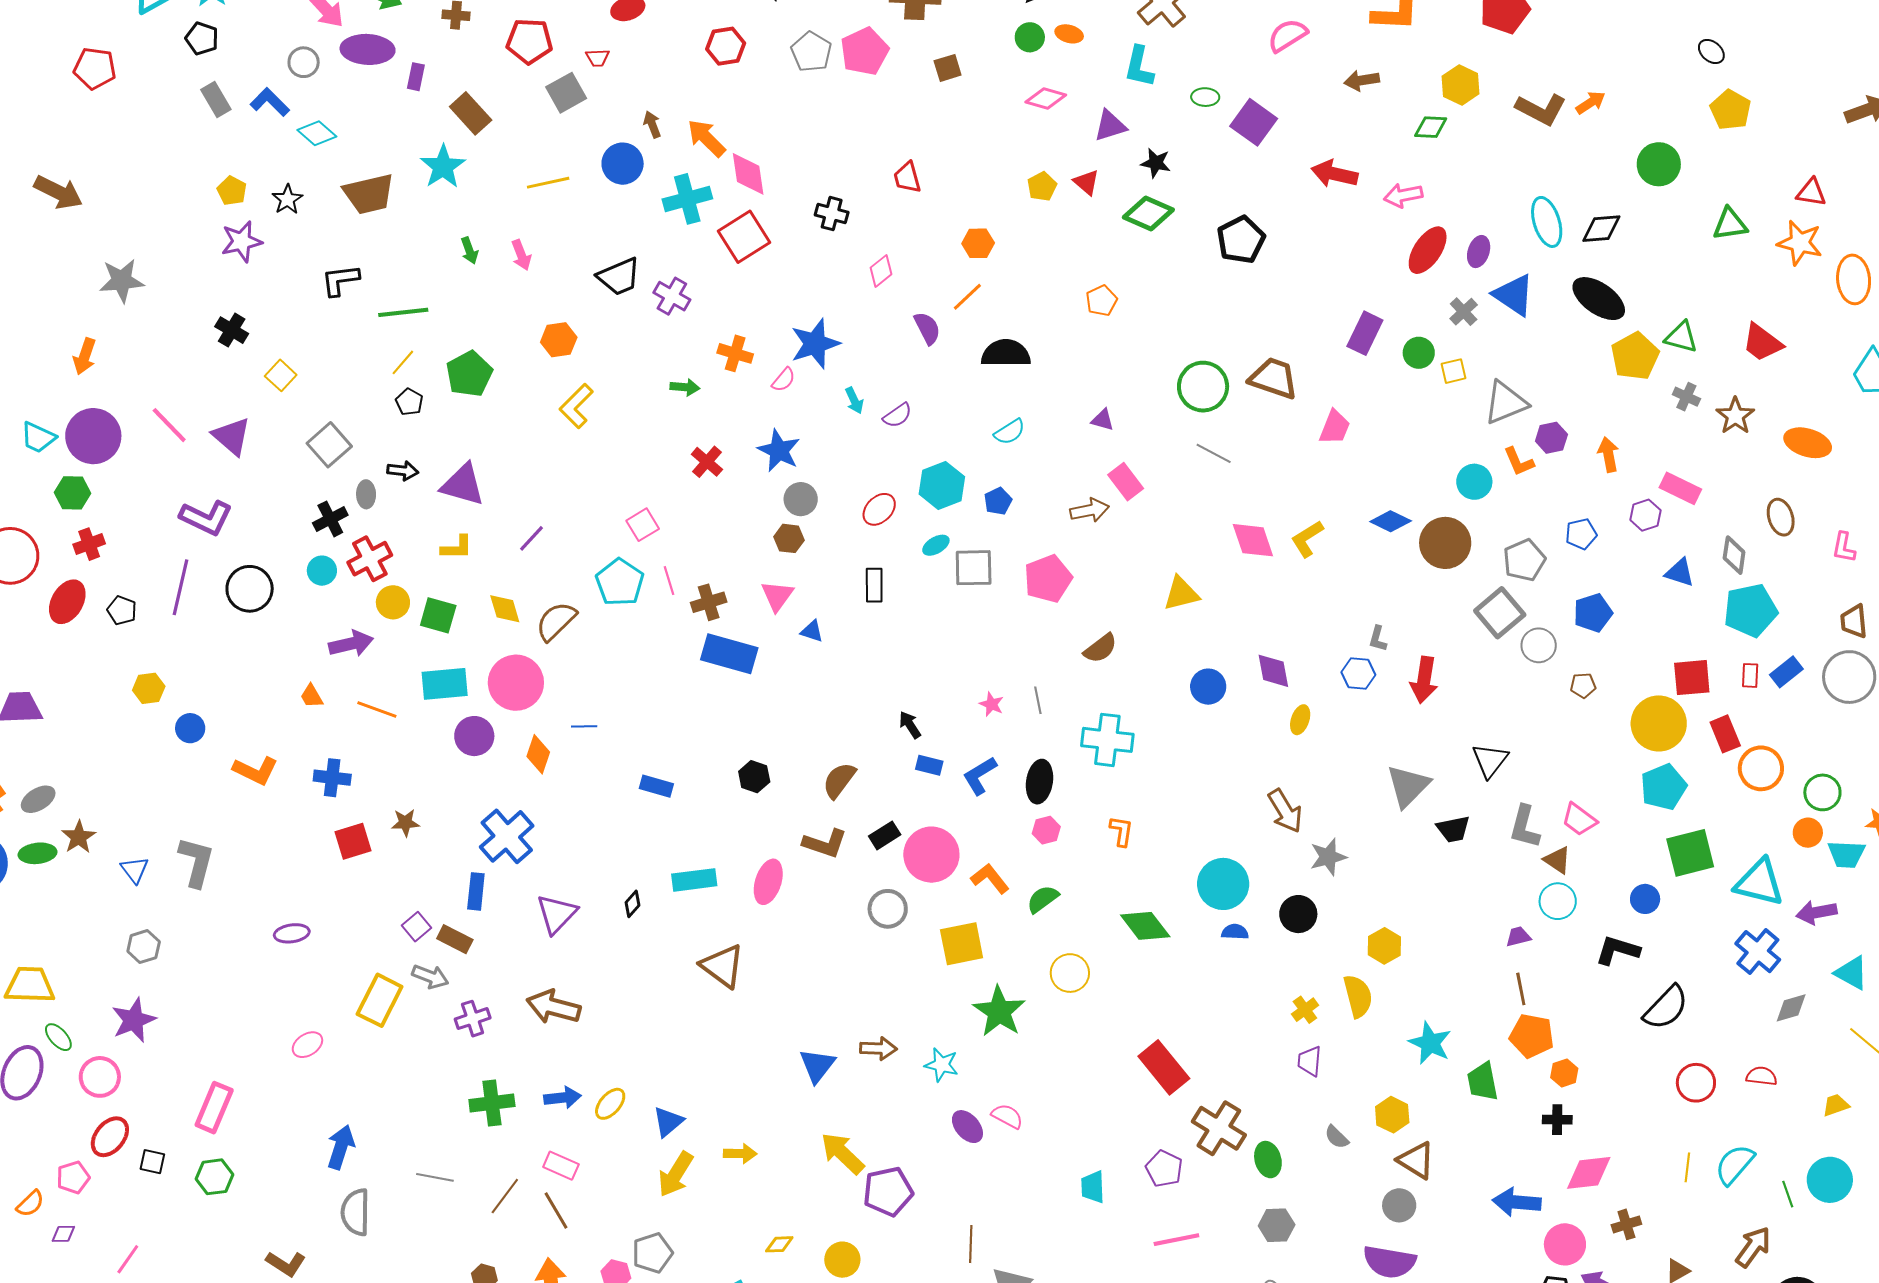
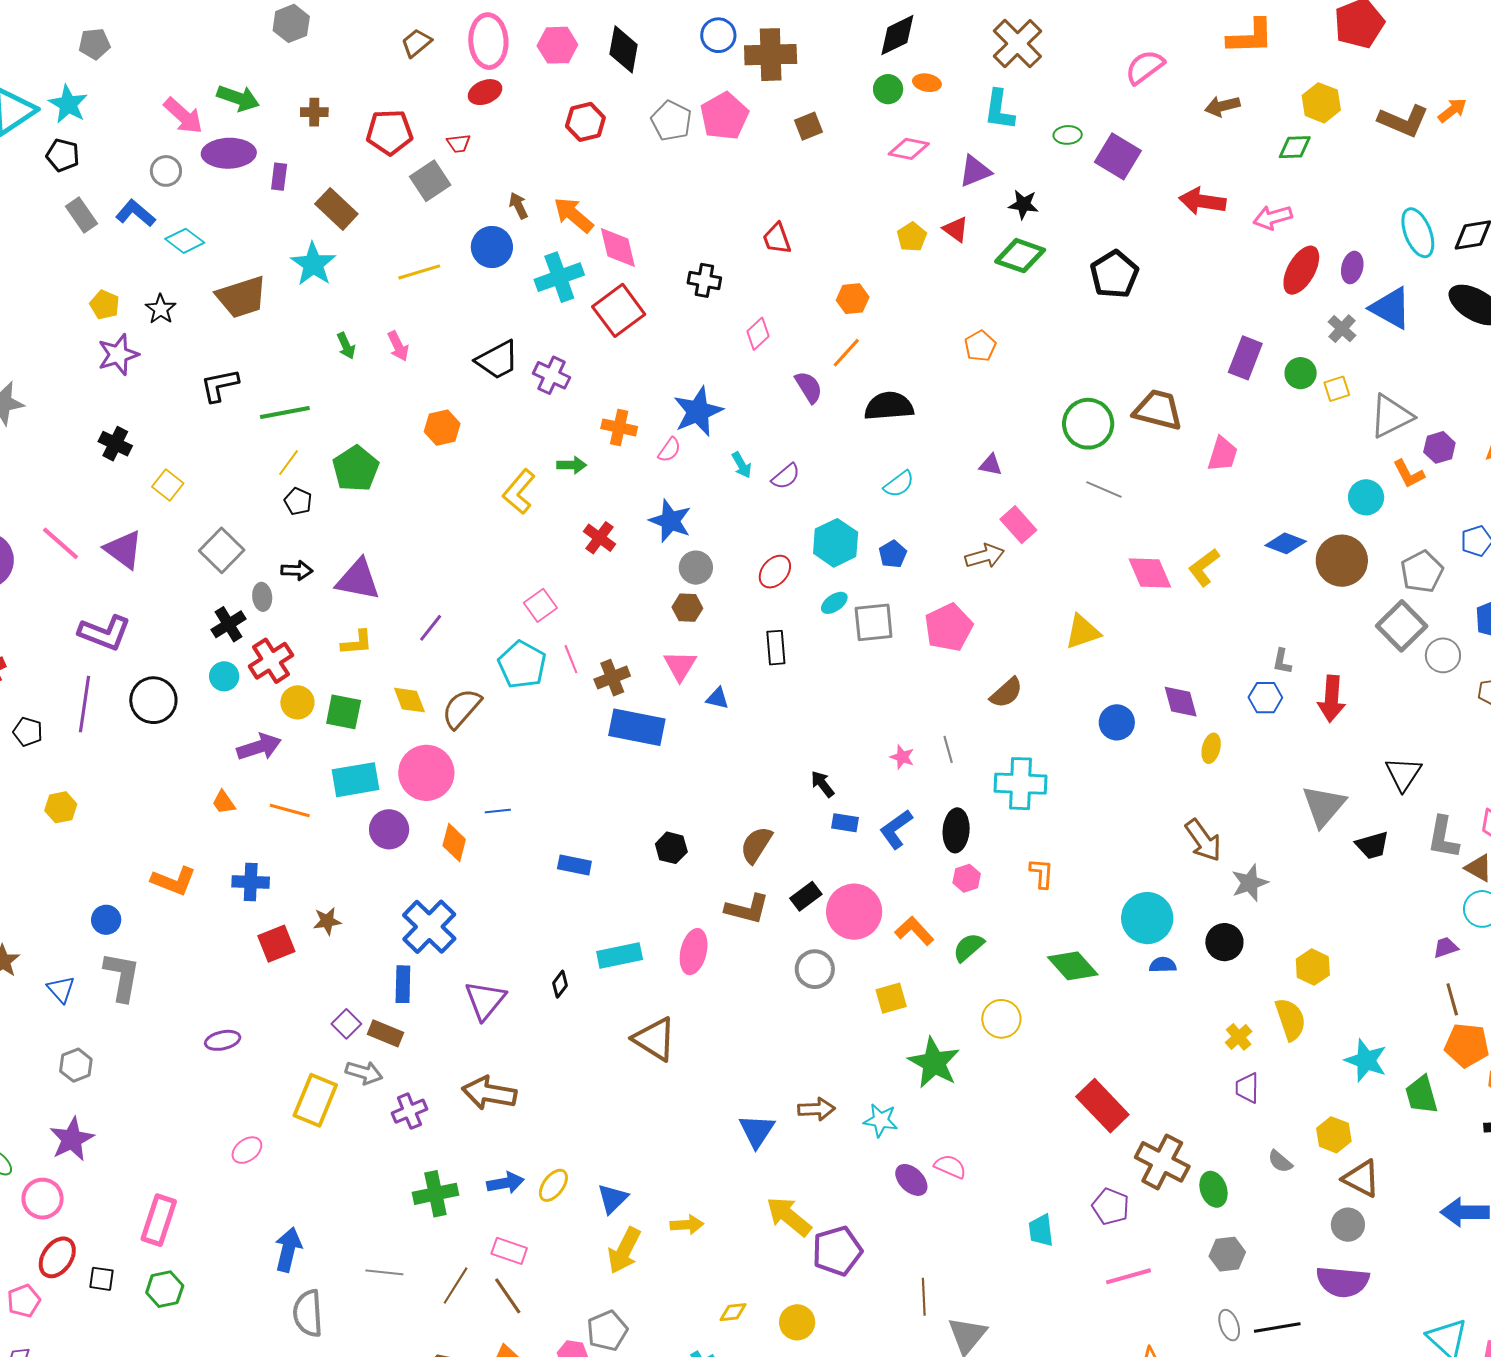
yellow L-shape: (576, 406) -> (519, 492), moved
blue circle: (190, 728) -> (106, 920), moved
yellow square: (962, 944) -> (891, 998), size x0.7

